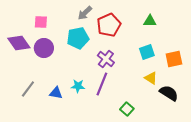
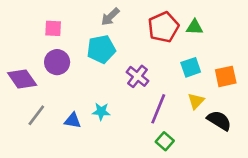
red pentagon: (109, 25) -> (163, 27), moved
purple diamond: (19, 43) -> (22, 79), moved
yellow triangle: (151, 78) -> (196, 101), turned 40
purple line: (102, 84) -> (158, 109), moved

